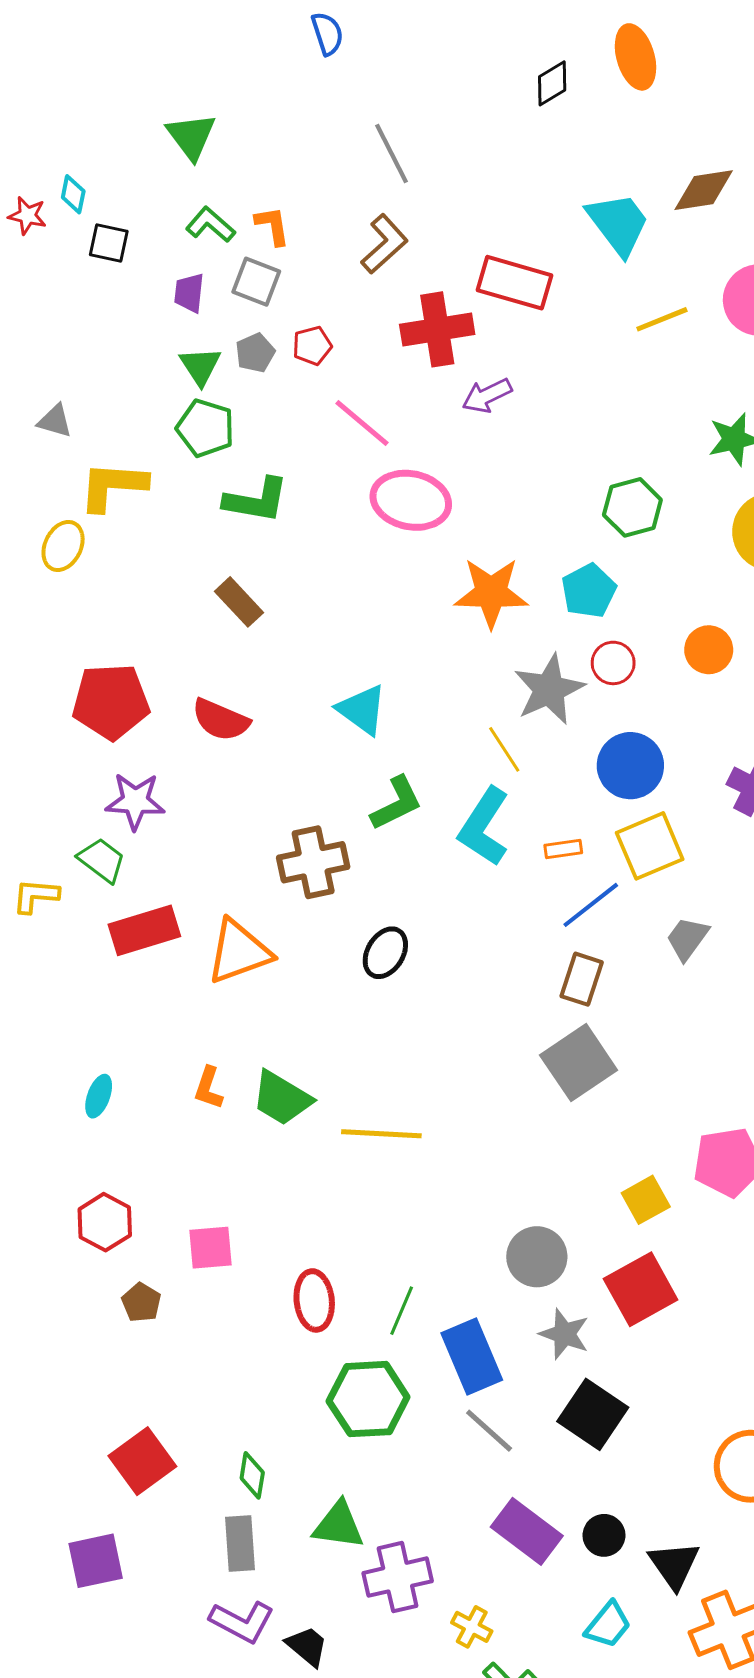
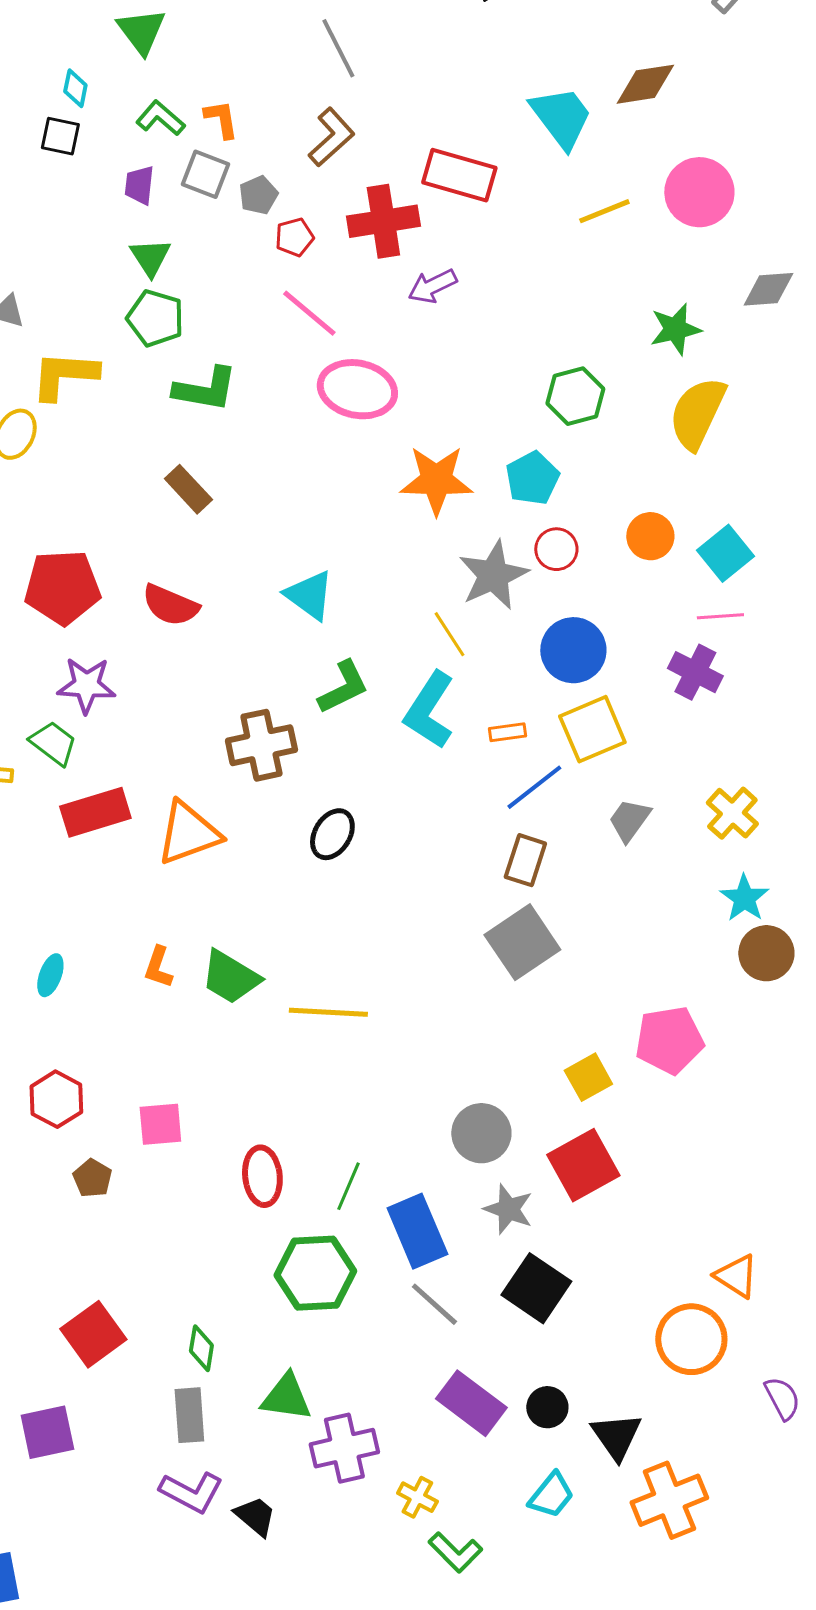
cyan diamond: (73, 194) -> (75, 88), moved
red pentagon: (312, 346) -> (294, 237), moved
gray pentagon: (255, 353) -> (258, 195), moved

